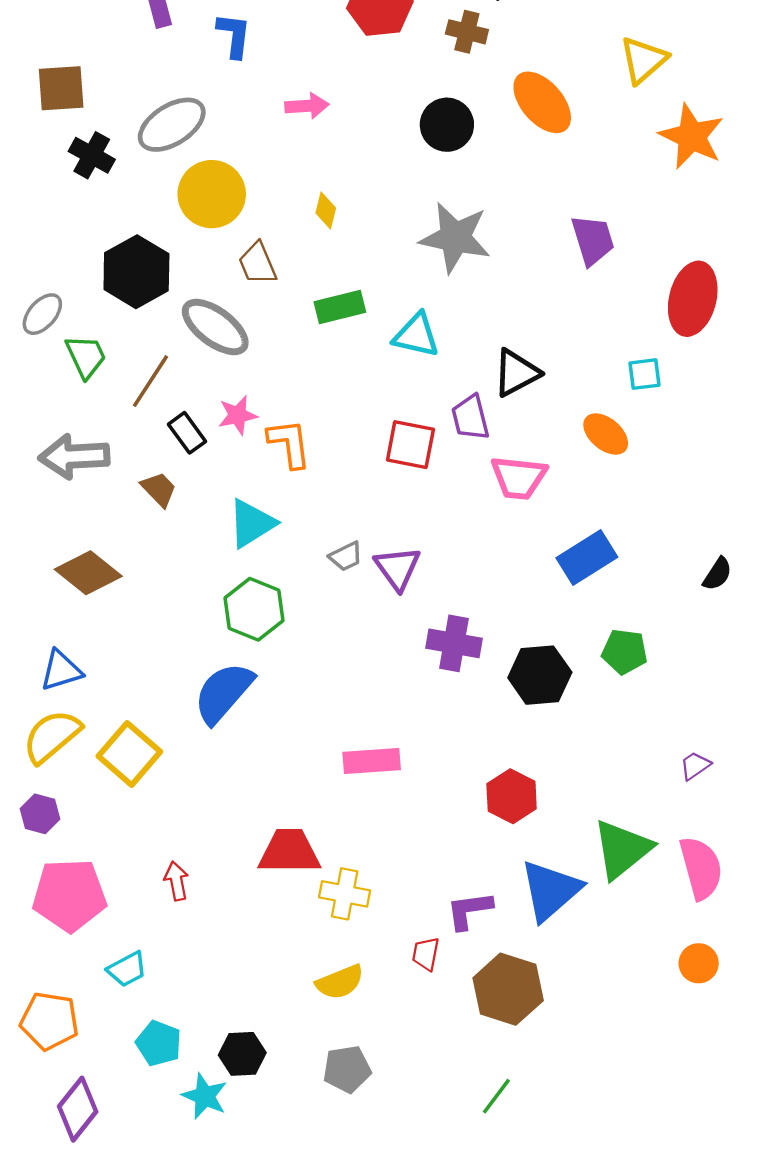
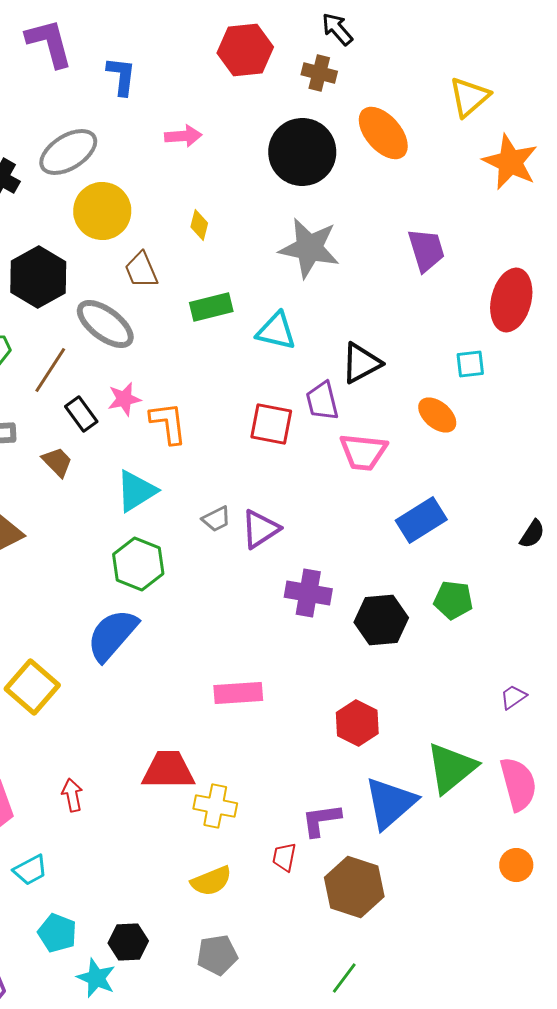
black circle: (447, 125) -> (302, 152), size x1.5
purple triangle: (398, 568) -> (260, 529), turned 33

